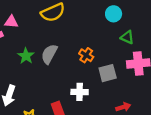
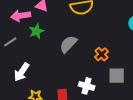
green star: (26, 56) -> (36, 31), moved

